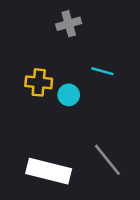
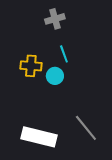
cyan line: (102, 71) -> (64, 54), moved, turned 54

